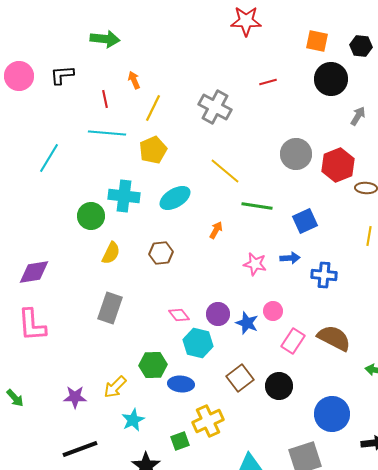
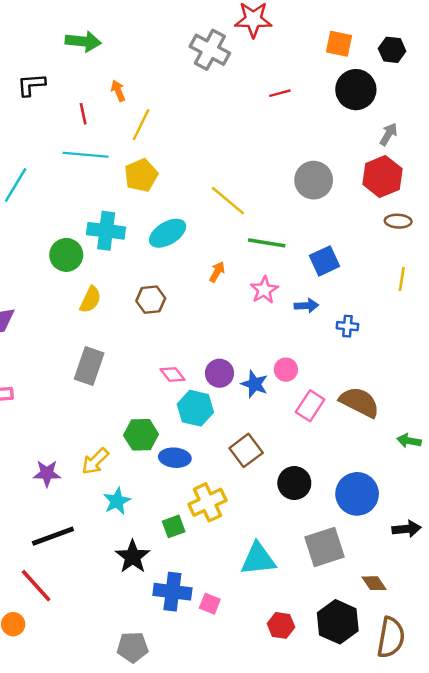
gray cross: (215, 107) -> (210, 50), moved
red hexagon: (338, 165) -> (382, 176), moved
pink star: (255, 264) -> (264, 290), moved, turned 30
blue cross: (324, 275) -> (347, 326), size x0.7
black circle: (279, 386) -> (294, 483), moved

